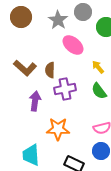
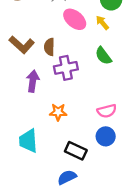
yellow arrow: (98, 67) -> (102, 23), moved
green semicircle: (99, 91) -> (103, 56), moved
orange star: (58, 129) -> (58, 112), size x0.7

